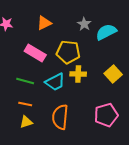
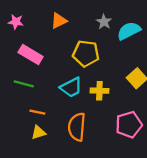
pink rectangle: (35, 53) -> (31, 55), moved
yellow cross: (78, 74) -> (99, 91), moved
green line: (25, 81) -> (24, 84), moved

